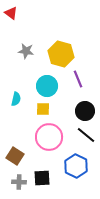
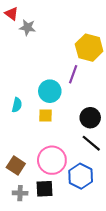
gray star: (26, 51) -> (28, 27), moved
yellow hexagon: (61, 54) -> (89, 48), moved
purple line: (78, 79) -> (73, 74), moved, turned 42
pink circle: (49, 137) -> (52, 160), moved

